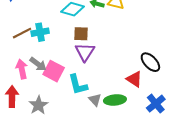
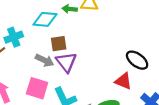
cyan cross: (40, 32) -> (14, 37), moved
gray arrow: (38, 64) -> (45, 60), moved

